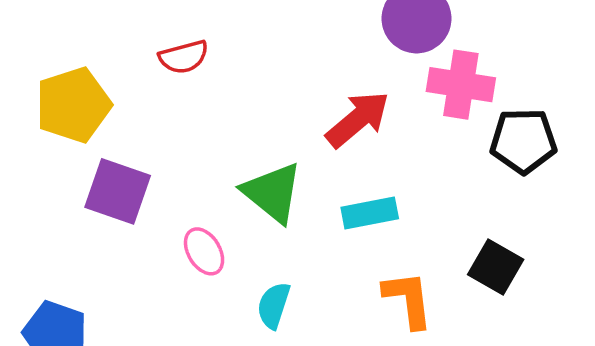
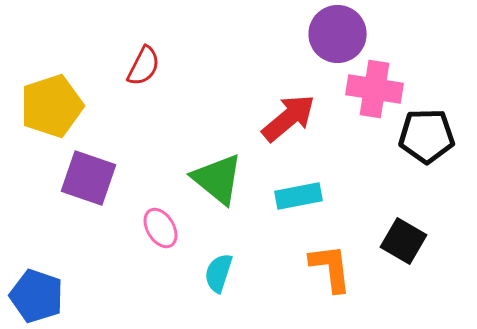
red semicircle: (184, 57) -> (144, 66), turned -48

